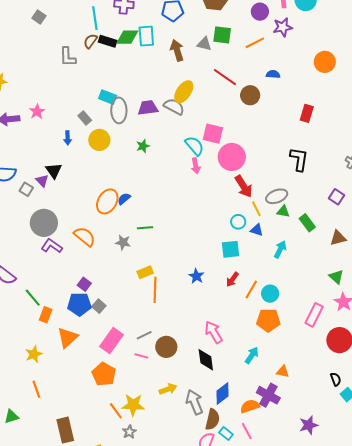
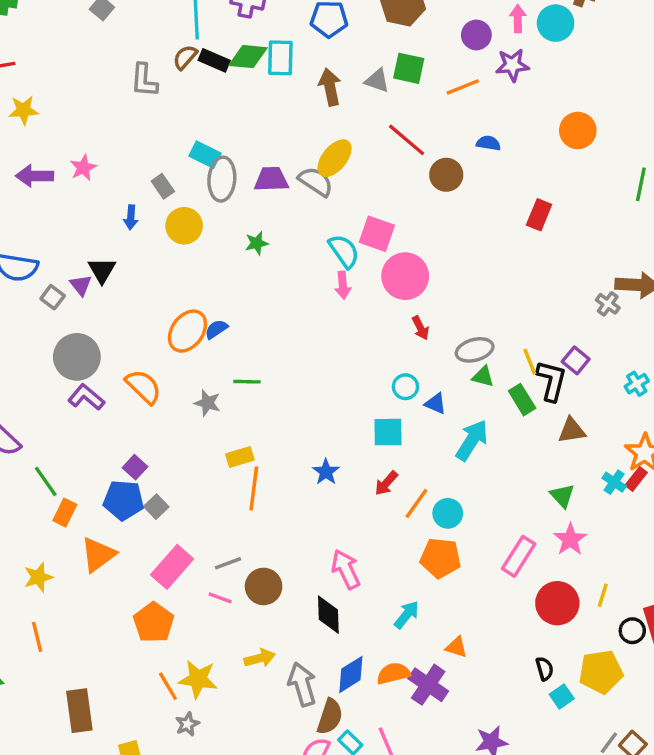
black L-shape: (299, 159) -> (551, 381), moved
red arrow: (244, 186) -> (420, 328), size x0.6
yellow line: (256, 209) -> (530, 362), moved
cyan arrow: (280, 249) -> (472, 440), size x1.4
orange semicircle: (250, 406) -> (393, 673), moved

